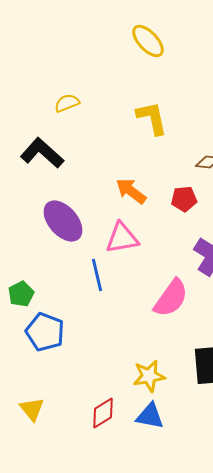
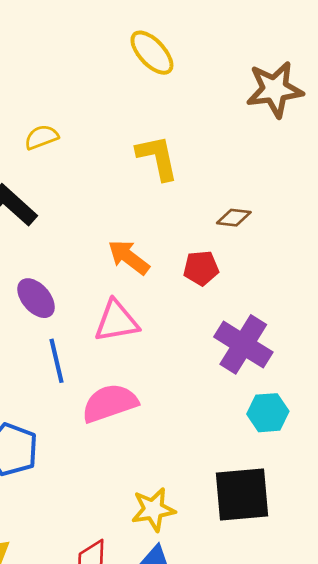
purple ellipse: (63, 221) -> (36, 298), size x0.7
blue line: (97, 275) -> (56, 361), moved
pink semicircle: (171, 298) -> (110, 403), moved, turned -144

